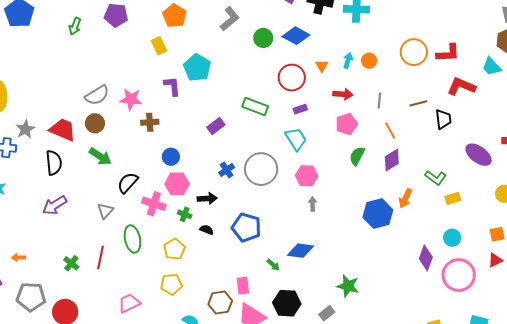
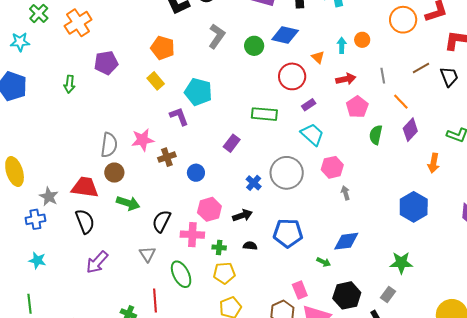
gray semicircle: (97, 95) -> (109, 145), turned -35
blue circle: (171, 157) -> (196, 173), moved
green cross: (185, 214) -> (219, 247), moved
blue hexagon: (378, 214) -> (414, 207), moved
yellow pentagon: (174, 249) -> (224, 273), turned -30

